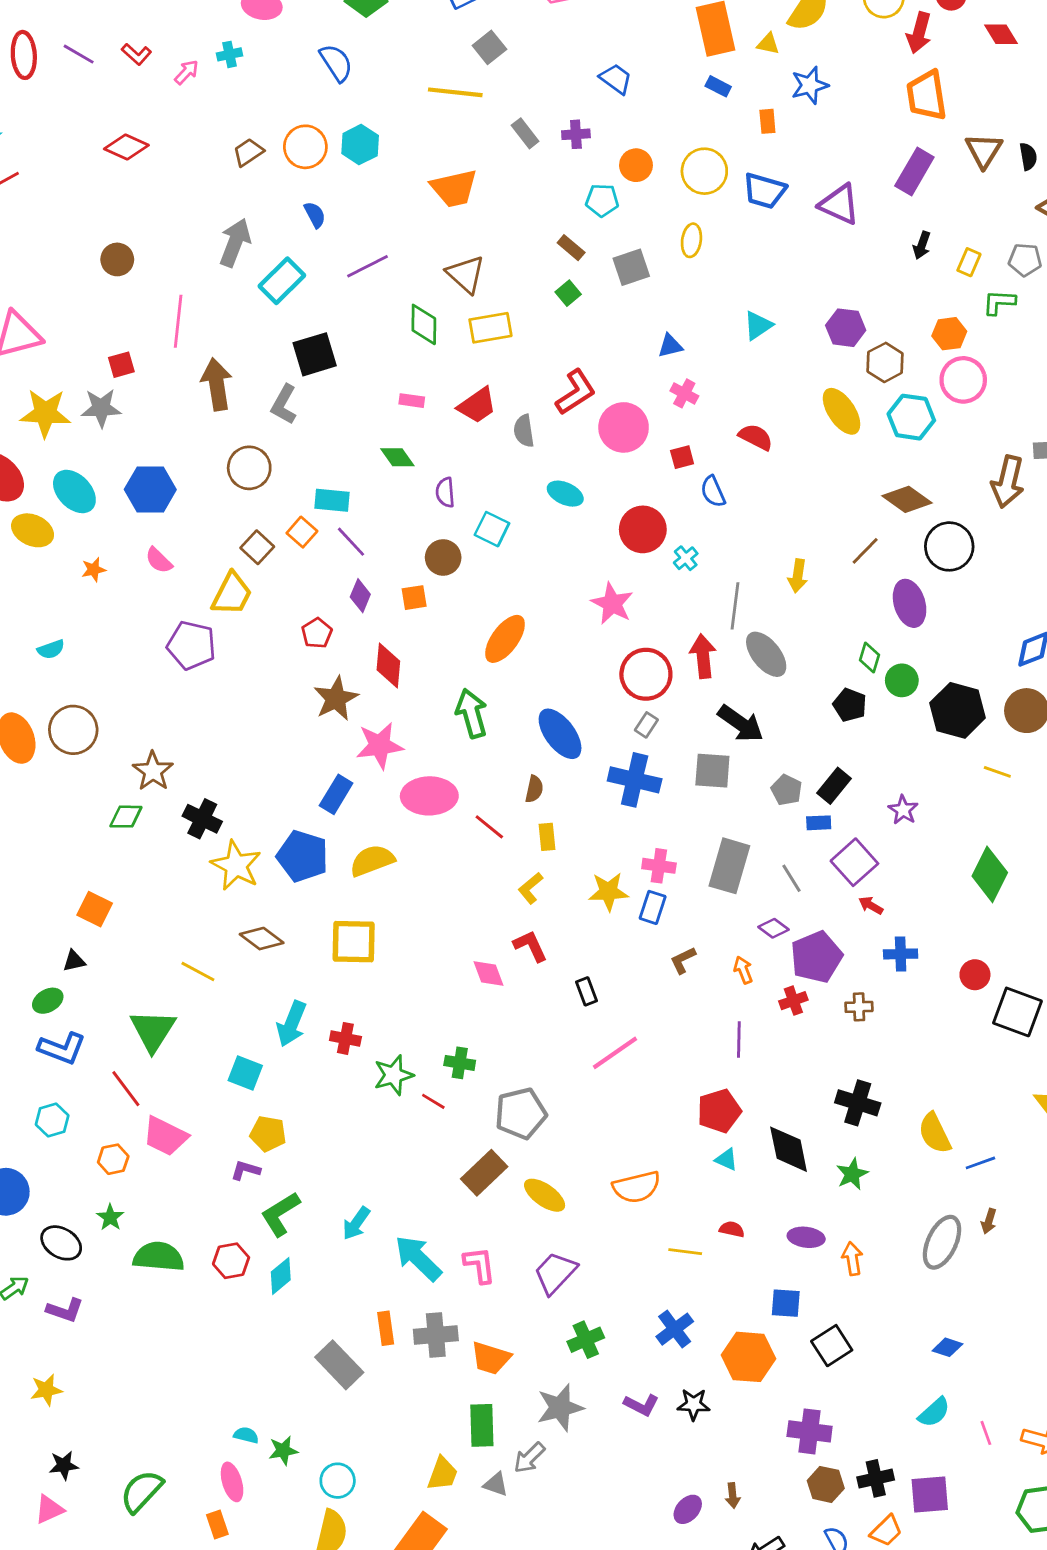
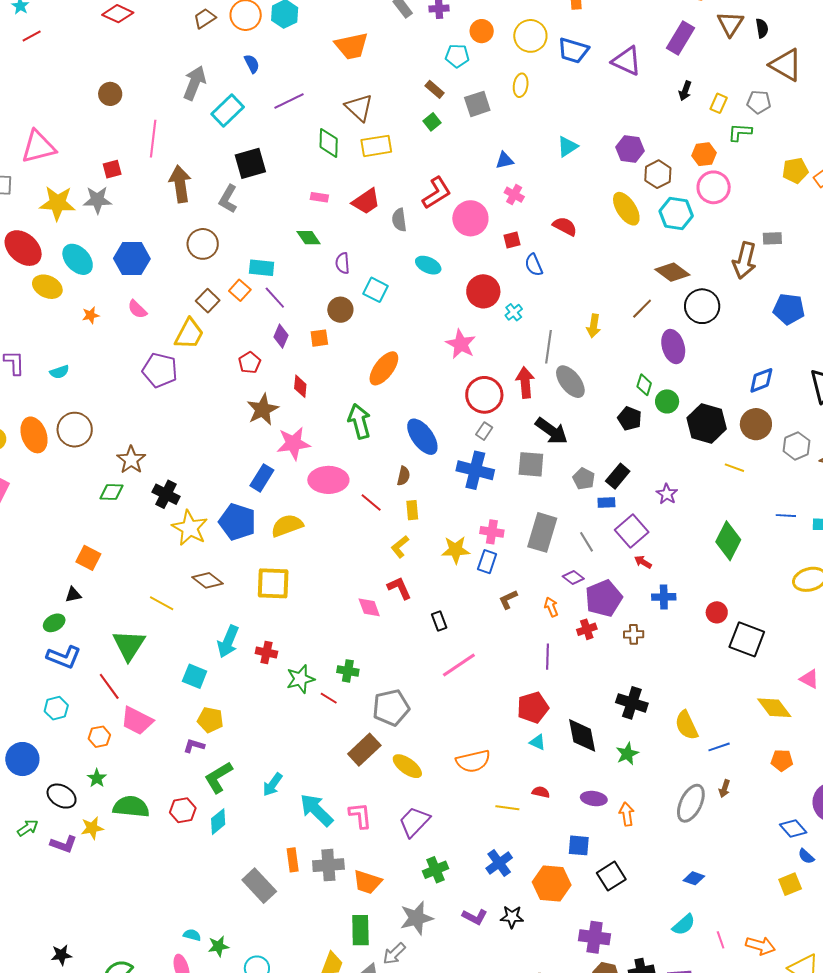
red diamond: (388, 665) -> (300, 386), size x0.7
yellow star: (46, 1390) -> (92, 828), moved

